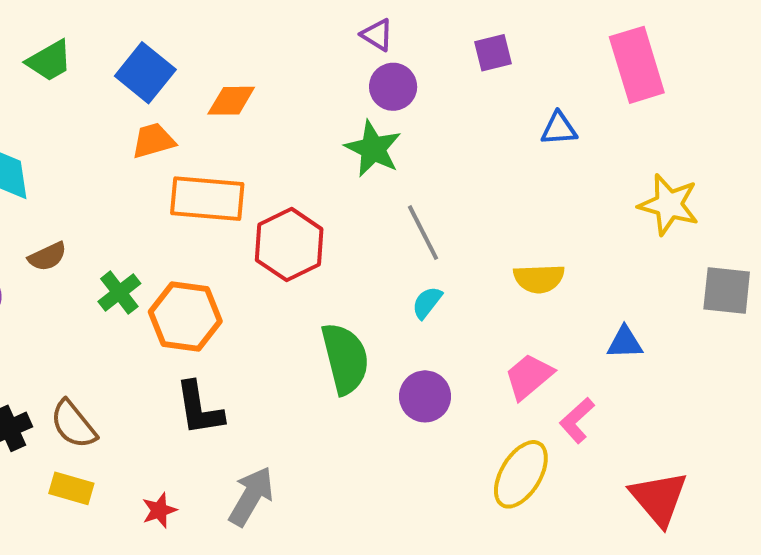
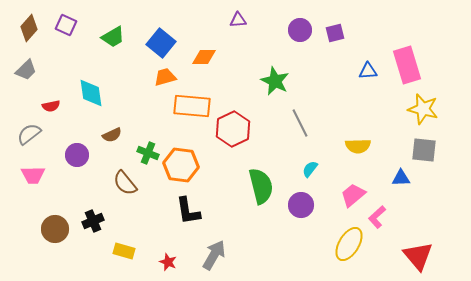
purple triangle: (377, 35) -> (238, 20), moved, turned -36
pink rectangle: (637, 65) -> (407, 65), moved
purple circle: (393, 87) -> (300, 30), moved
gray square: (727, 291) -> (424, 150), moved
green cross: (119, 293) -> (148, 153), turned -30
cyan semicircle: (427, 303) -> (310, 169), moved
brown semicircle: (73, 424) -> (125, 183), moved
red star: (159, 510) -> (168, 262), turned -30

